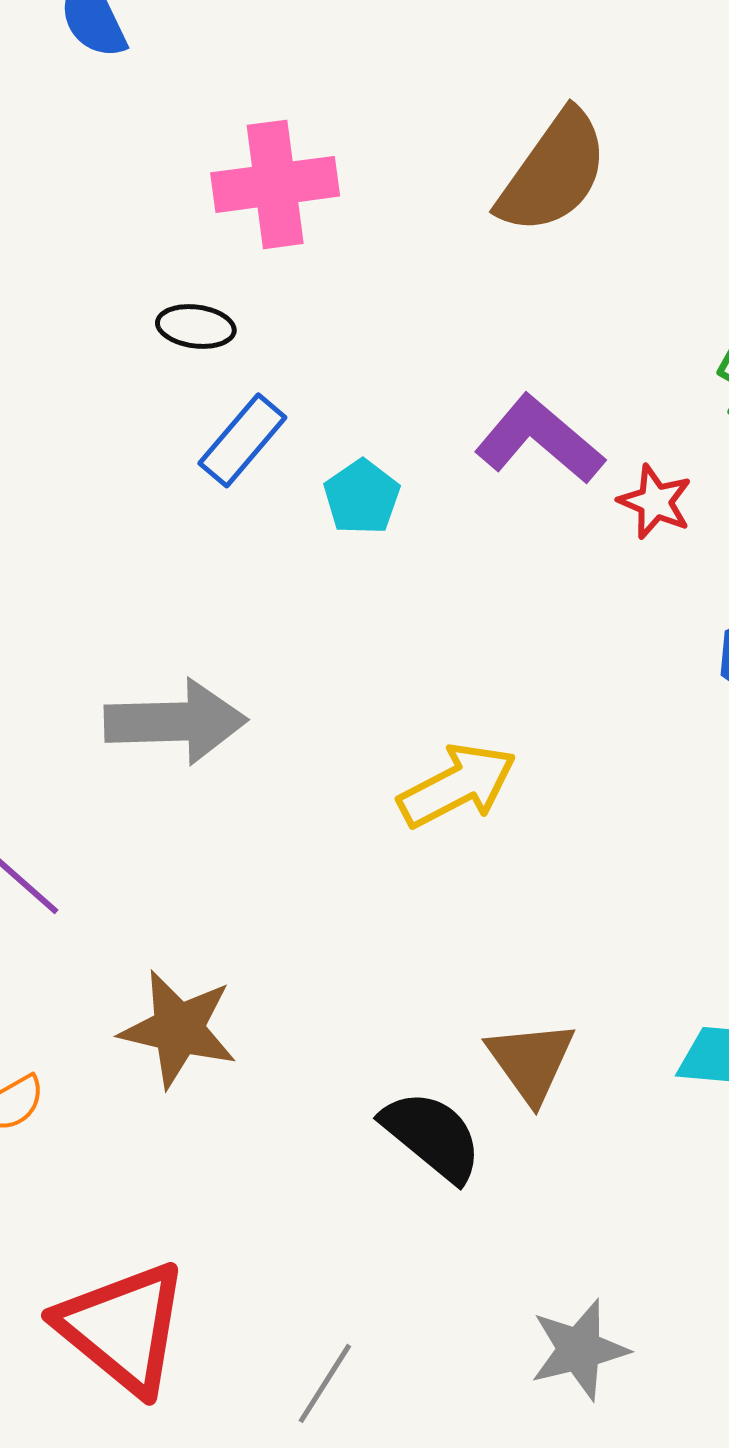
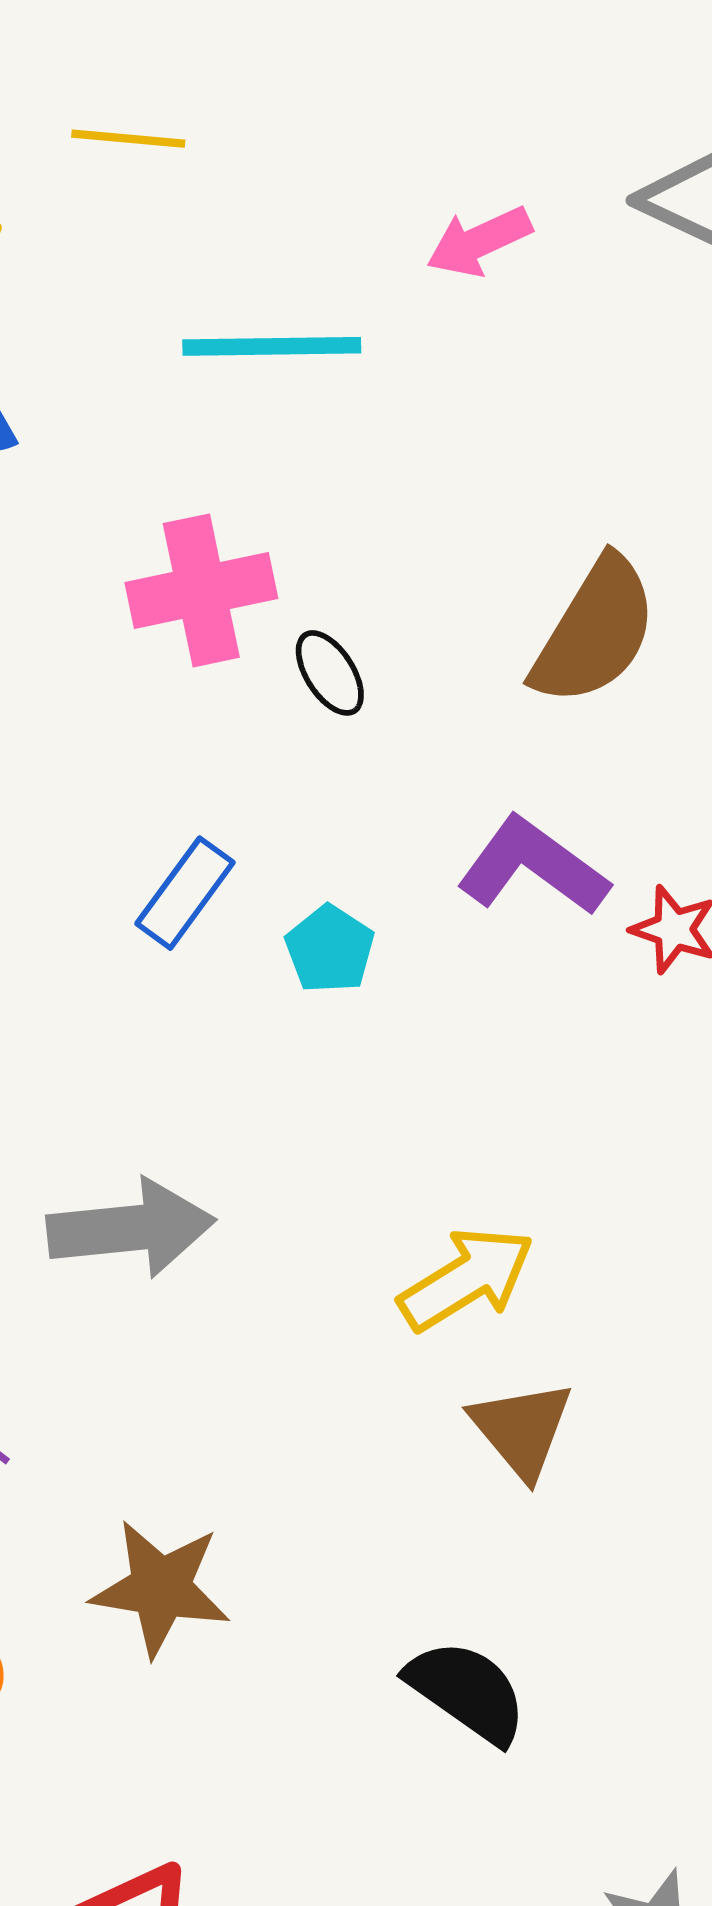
brown semicircle: (553, 172) -> (595, 631), moved
black ellipse: (196, 327) -> (330, 673), moved, turned 54
brown triangle: (531, 1061) -> (522, 1429), moved

